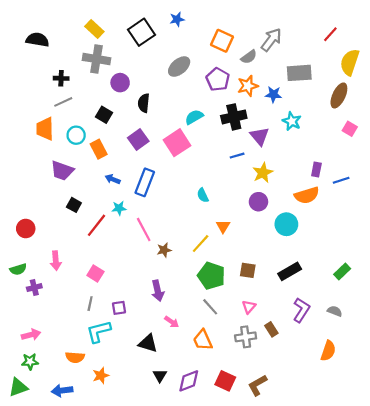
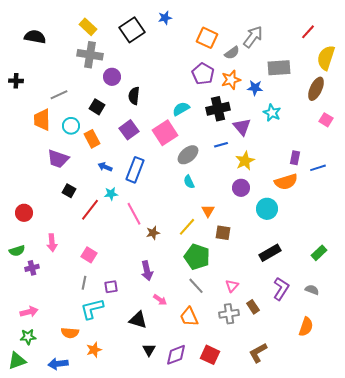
gray ellipse: (179, 67) -> (188, 155), moved
black cross: (61, 78) -> (16, 81), moved
brown square: (248, 270) -> (223, 233), moved
brown L-shape: (257, 385) -> (258, 353), moved

